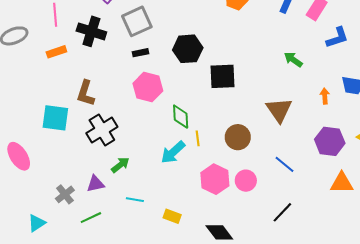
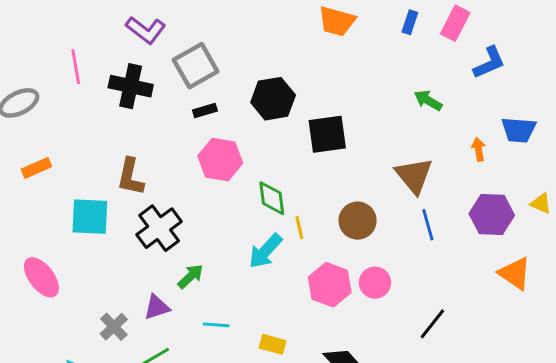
orange rectangle: (56, 52) -> (36, 168), moved
blue line: (285, 164) -> (428, 225), moved, turned 40
orange triangle: (342, 183) -> (515, 273), turned 40

